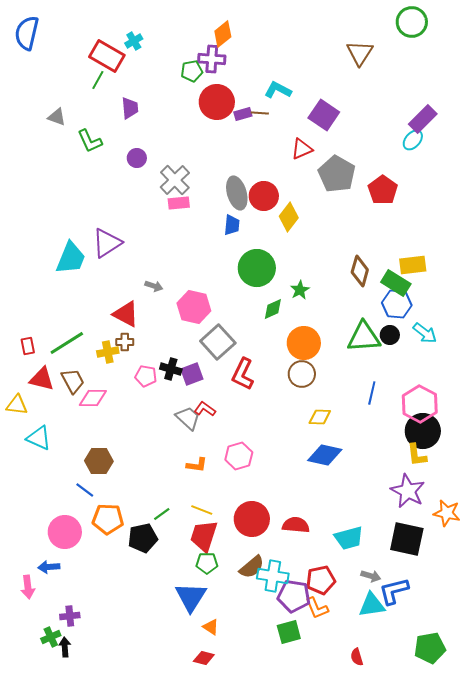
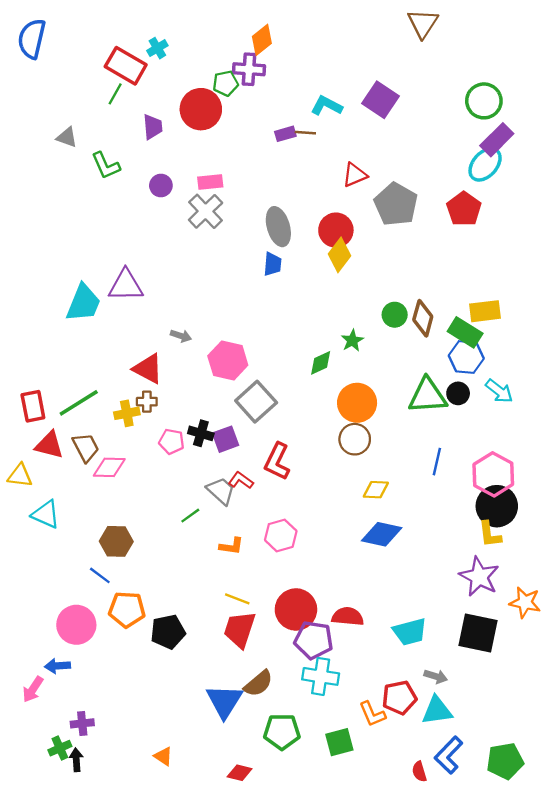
green circle: (412, 22) -> (484, 101), moved
brown triangle: (360, 53) -> (423, 23), moved
red circle: (217, 102) -> (201, 109), moved
purple square: (324, 115) -> (381, 100), moved
cyan ellipse: (413, 140) -> (485, 164), size x1.4
red pentagon: (383, 190) -> (464, 209), moved
red circle: (264, 196) -> (336, 230), moved
pink rectangle: (179, 203) -> (210, 182), moved
purple triangle: (107, 243) -> (126, 285), turned 32
green circle: (257, 268) -> (395, 315), moved, size x0.6
red rectangle: (28, 346) -> (33, 406), size x1.5
red L-shape: (243, 374) -> (277, 462), moved
green line: (162, 514) -> (190, 516), moved
green pentagon: (207, 563) -> (282, 732), moved, size x1.4
brown semicircle: (252, 567) -> (258, 683), moved
red pentagon: (321, 580) -> (399, 698), moved
pink arrow: (28, 587) -> (33, 689), turned 40
blue L-shape: (394, 591) -> (449, 755), moved, turned -32
purple pentagon: (294, 596) -> (314, 640), moved
orange triangle: (211, 627) -> (163, 756), moved

